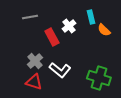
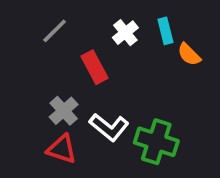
gray line: (30, 17) -> (55, 31), turned -35
white cross: (69, 26) -> (125, 33), moved
green cross: (99, 78) -> (156, 142), moved

